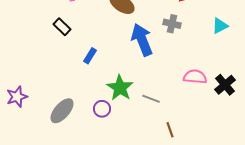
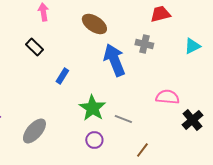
black cross: (225, 85) -> (192, 120), moved
purple circle: (102, 109) -> (94, 140), moved
brown line: (170, 130) -> (142, 150), turned 56

